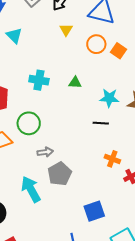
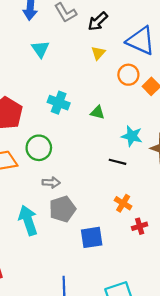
blue square: (94, 211) -> (92, 237), moved

